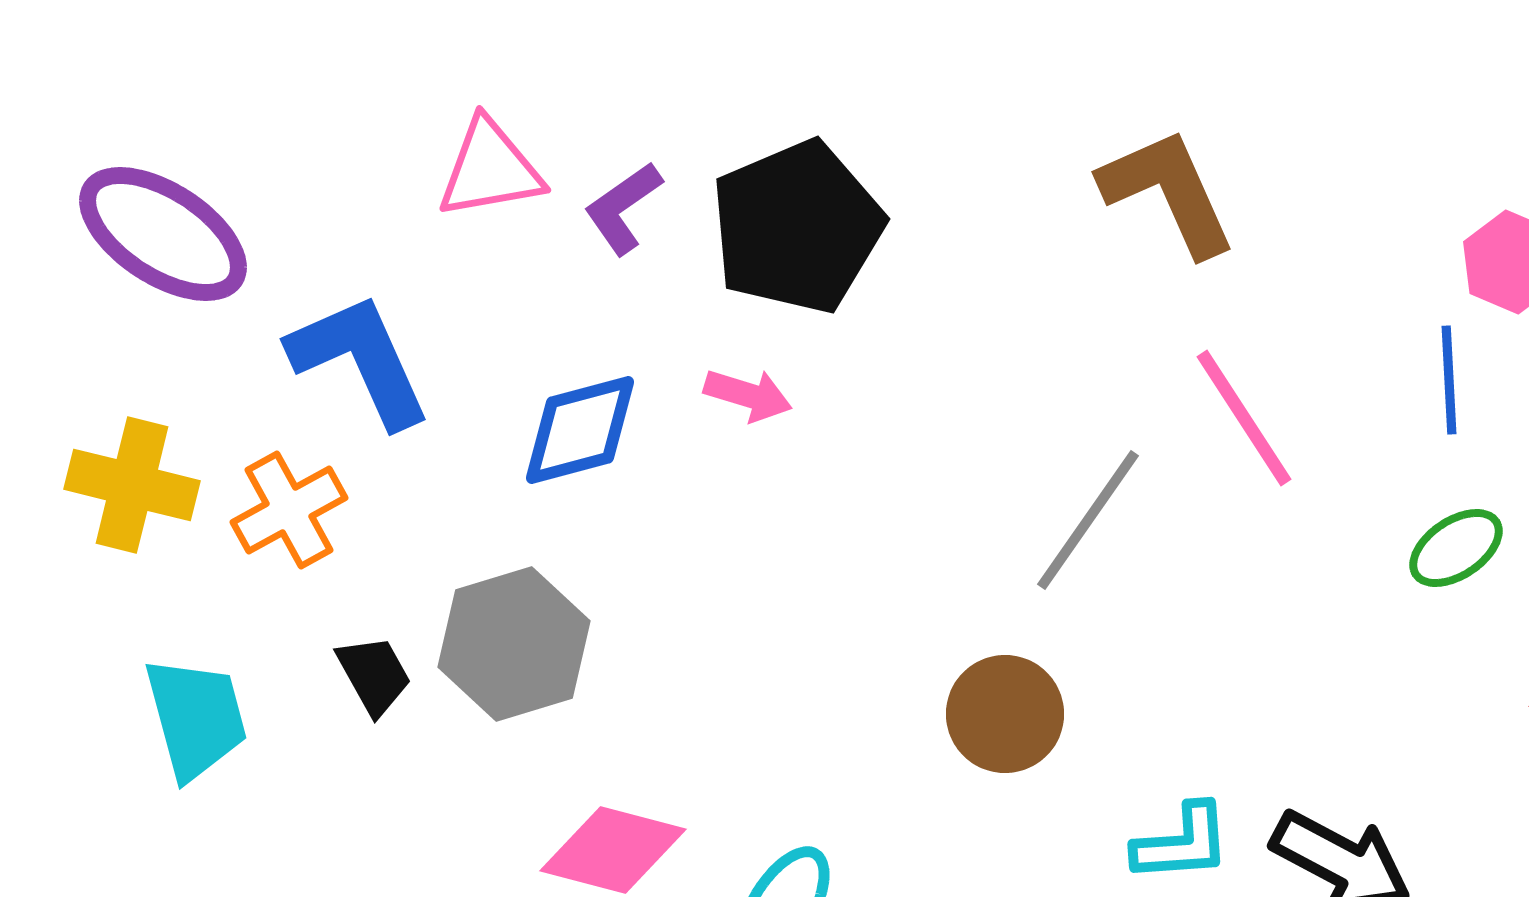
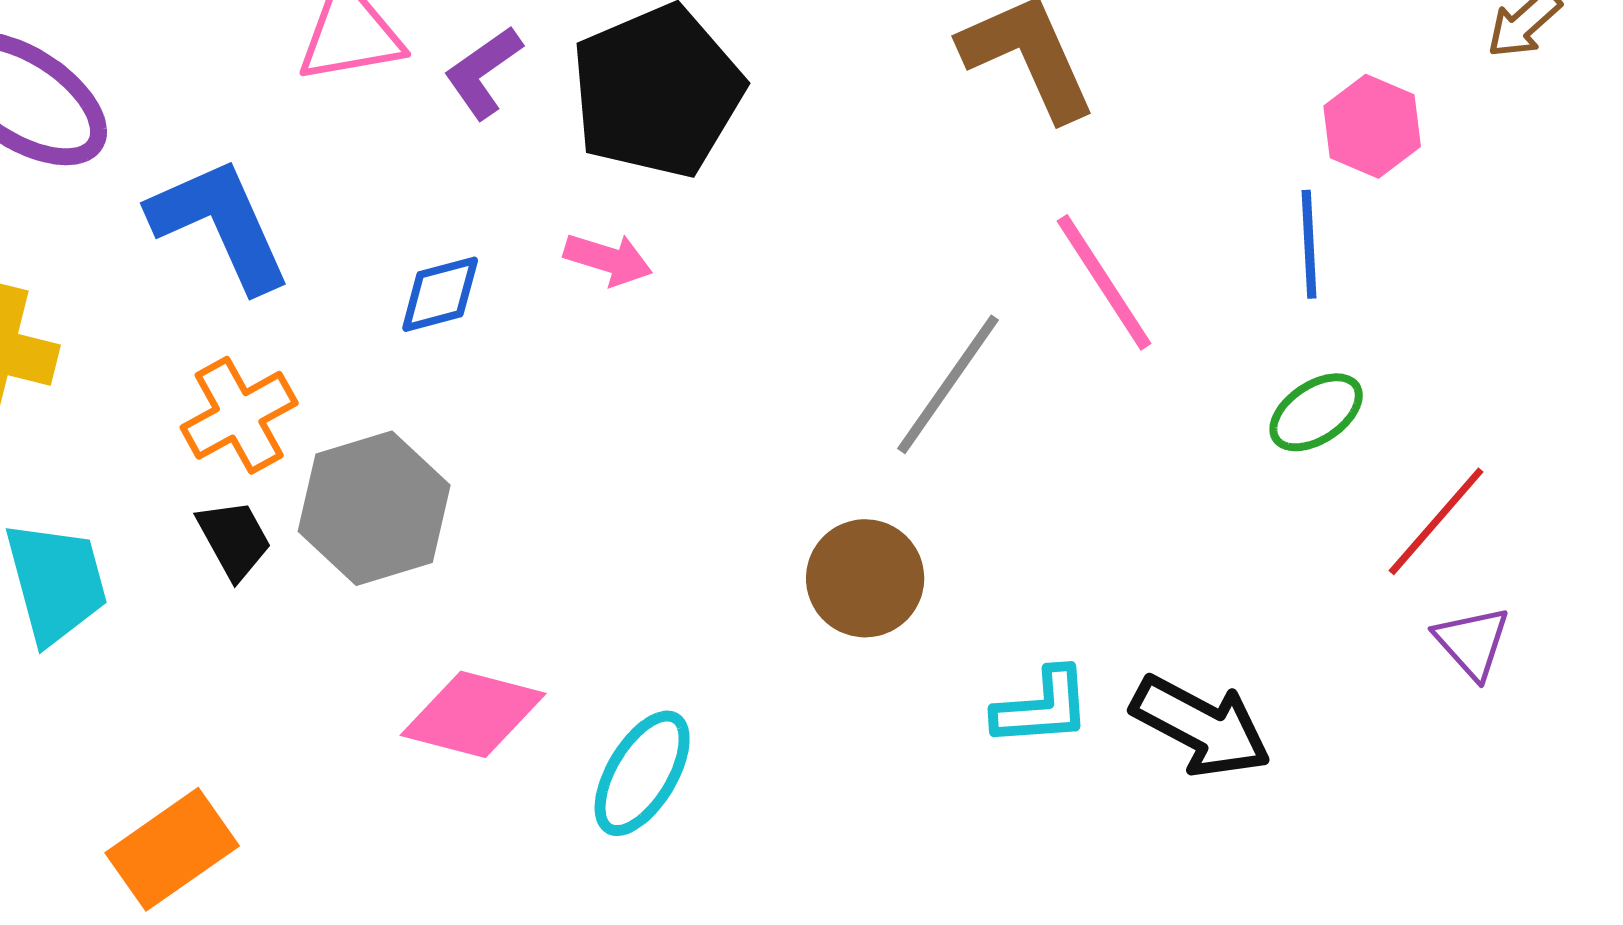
blue diamond: (580, 430) -> (440, 294), size x0.7
orange cross: (289, 510) -> (239, 415), moved

